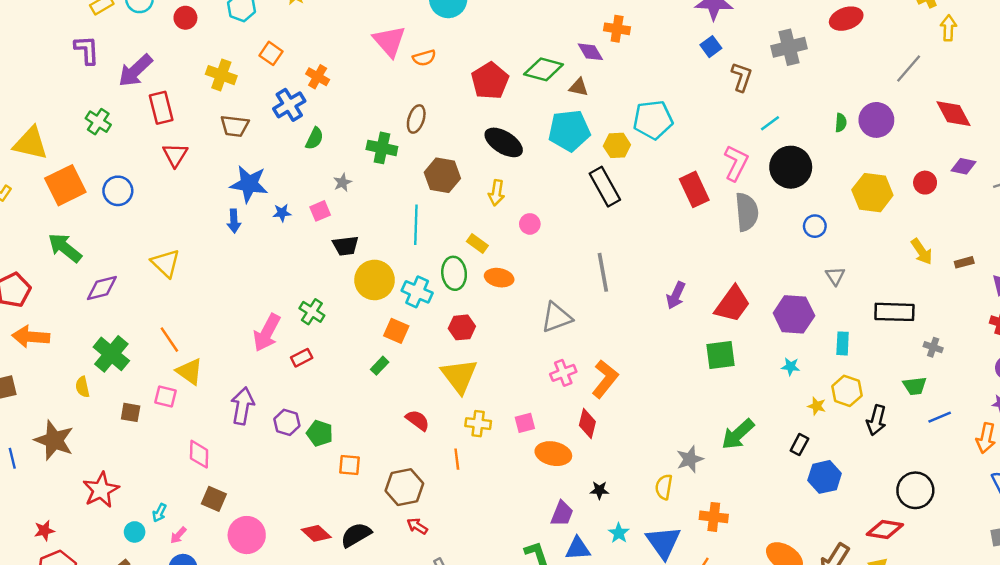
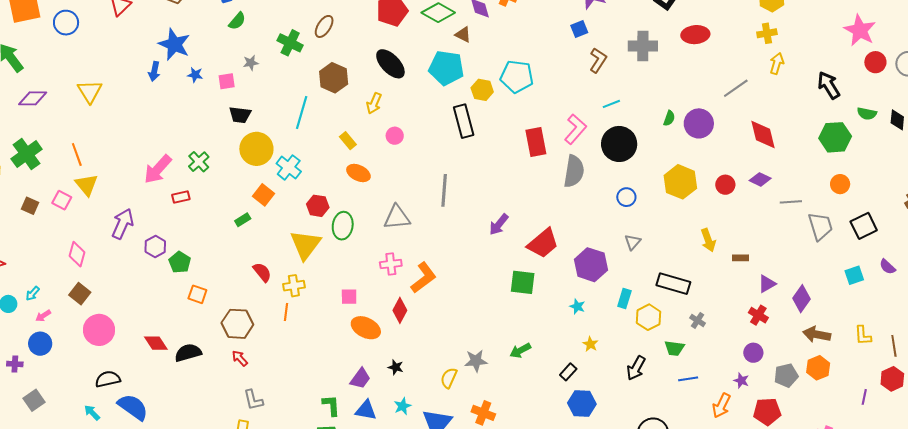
green ellipse: (454, 273) -> (343, 226), moved
yellow hexagon: (847, 391) -> (649, 317), moved
yellow cross: (478, 424) -> (294, 286), moved, turned -30
green arrow: (738, 434) -> (520, 351), size x0.7

